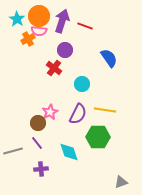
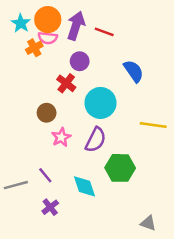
cyan circle: (82, 84) -> (100, 103), size x1.6
yellow line: (105, 110) -> (153, 125), moved
brown circle: (38, 123) -> (47, 113), moved
purple cross: (41, 169) -> (50, 207), turned -32
gray triangle: (121, 182) -> (148, 223), turned 40

